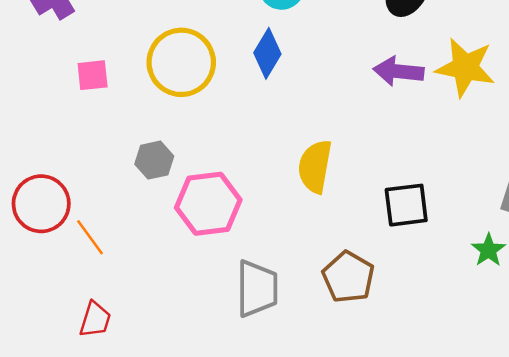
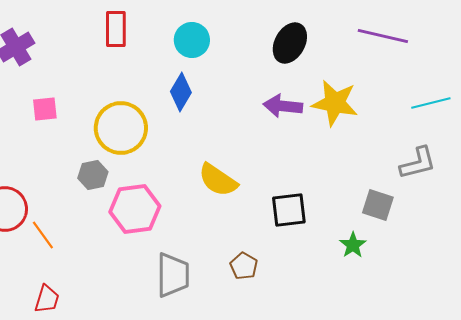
yellow circle: (181, 62) -> (121, 128), moved
yellow semicircle: (315, 166) -> (218, 180), turned -66
brown pentagon: (348, 277) -> (244, 266), size x0.7

